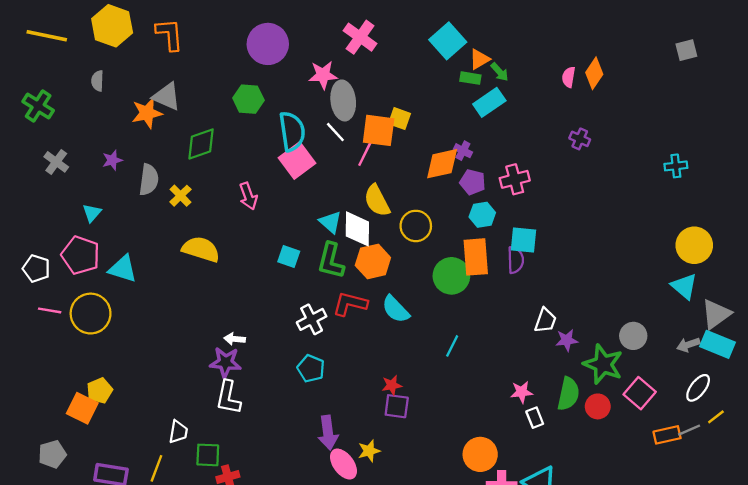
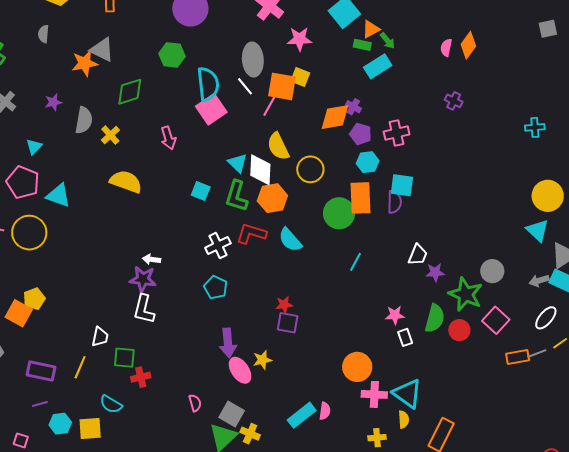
pink star: (323, 75) -> (299, 39), moved
cyan line: (452, 346) -> (356, 262), moved

